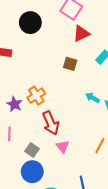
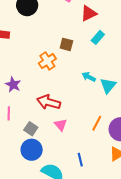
red triangle: (81, 34) -> (89, 13), moved
orange cross: (36, 96) -> (47, 61), moved
red arrow: (51, 123) -> (49, 102), turned 130

